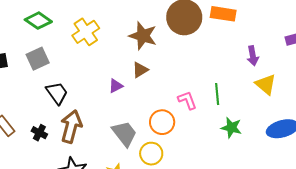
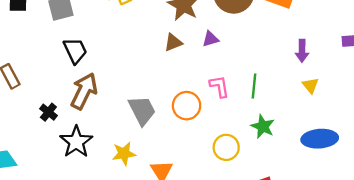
yellow triangle: (266, 84) -> (311, 85), size x0.7
purple triangle: (116, 86) -> (211, 39), moved
black cross: (39, 133) -> (48, 112), moved
yellow circle: (151, 154) -> (226, 147), moved

